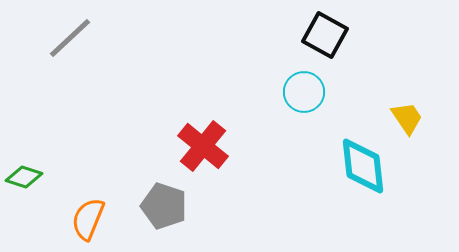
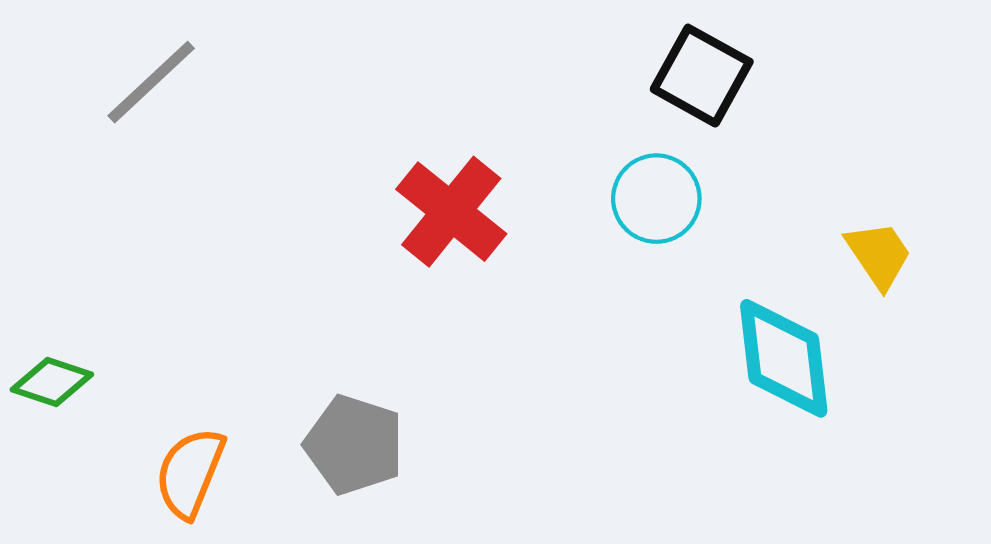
red cross: (203, 146) -> (451, 212), moved

